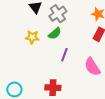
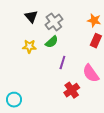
red cross: (53, 88) -> (72, 90), moved, turned -35

